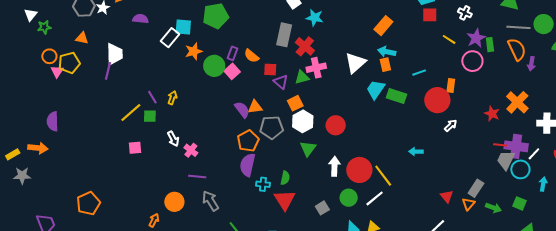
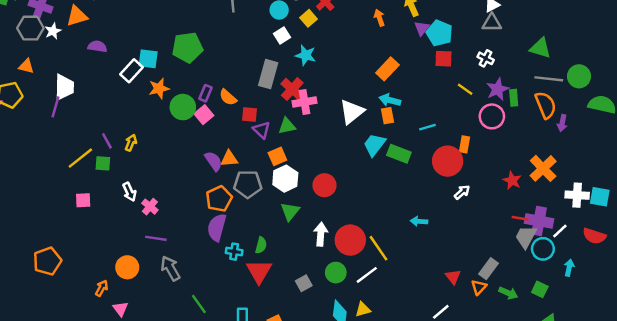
pink cross: (316, 68) -> (304, 102), moved
orange pentagon: (88, 203) -> (47, 261), moved

